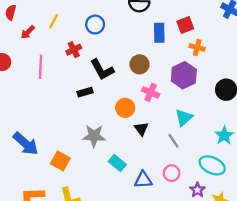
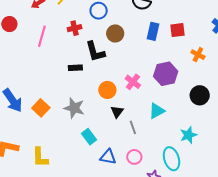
orange cross: (197, 47) -> (198, 55), moved
brown circle: (139, 64) -> (115, 33), moved
gray line: (173, 141) -> (133, 127), moved
orange square: (60, 161) -> (41, 108), moved
cyan ellipse: (212, 165) -> (172, 159), turned 35

